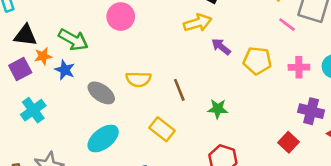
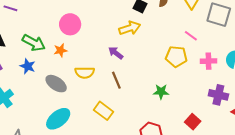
pink line: (287, 25) -> (191, 36), moved
purple arrow: (221, 47) -> (116, 53), moved
orange star: (43, 56) -> (60, 50), moved
green star: (218, 109) -> (161, 92), moved
red square: (288, 142) -> (193, 122), moved

